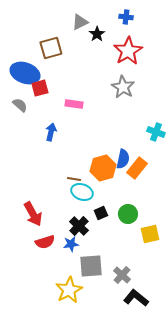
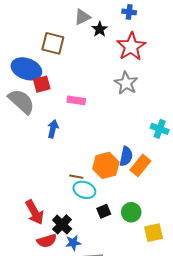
brown square: (51, 48) -> (53, 43), turned 30
gray semicircle: (20, 105) -> (21, 101), size x1.8
black cross: (79, 226) -> (62, 224), moved

